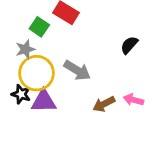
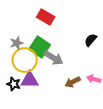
green square: (39, 27) -> (40, 47), moved, size x1.5
black star: (21, 94) -> (14, 84), moved

